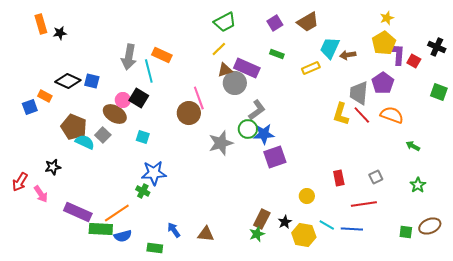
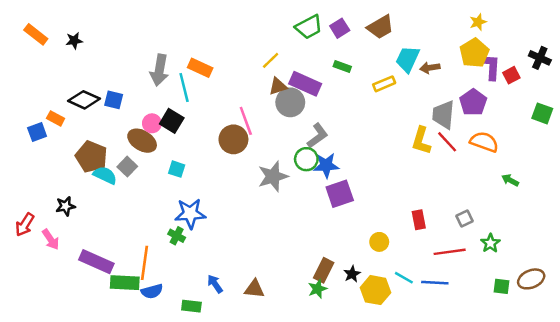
green trapezoid: (225, 22) -> (309, 27), moved
orange rectangle: (41, 24) -> (36, 34), moved, turned -36
red square: (414, 61) -> (511, 75), turned 32
green star: (418, 185) -> (490, 243), moved
orange line: (117, 213) -> (145, 263), turned -48

